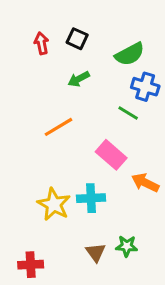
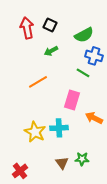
red arrow: (41, 43) -> (27, 28), size x1.5
pink rectangle: (111, 155) -> (72, 100), turned 66
red cross: (31, 265) -> (20, 171), turned -35

